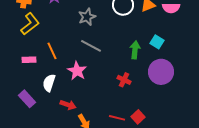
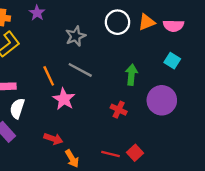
cyan square: (157, 42) -> (172, 61), moved
orange line: (52, 51) -> (49, 76), moved
white semicircle: (49, 83) -> (17, 108), moved

